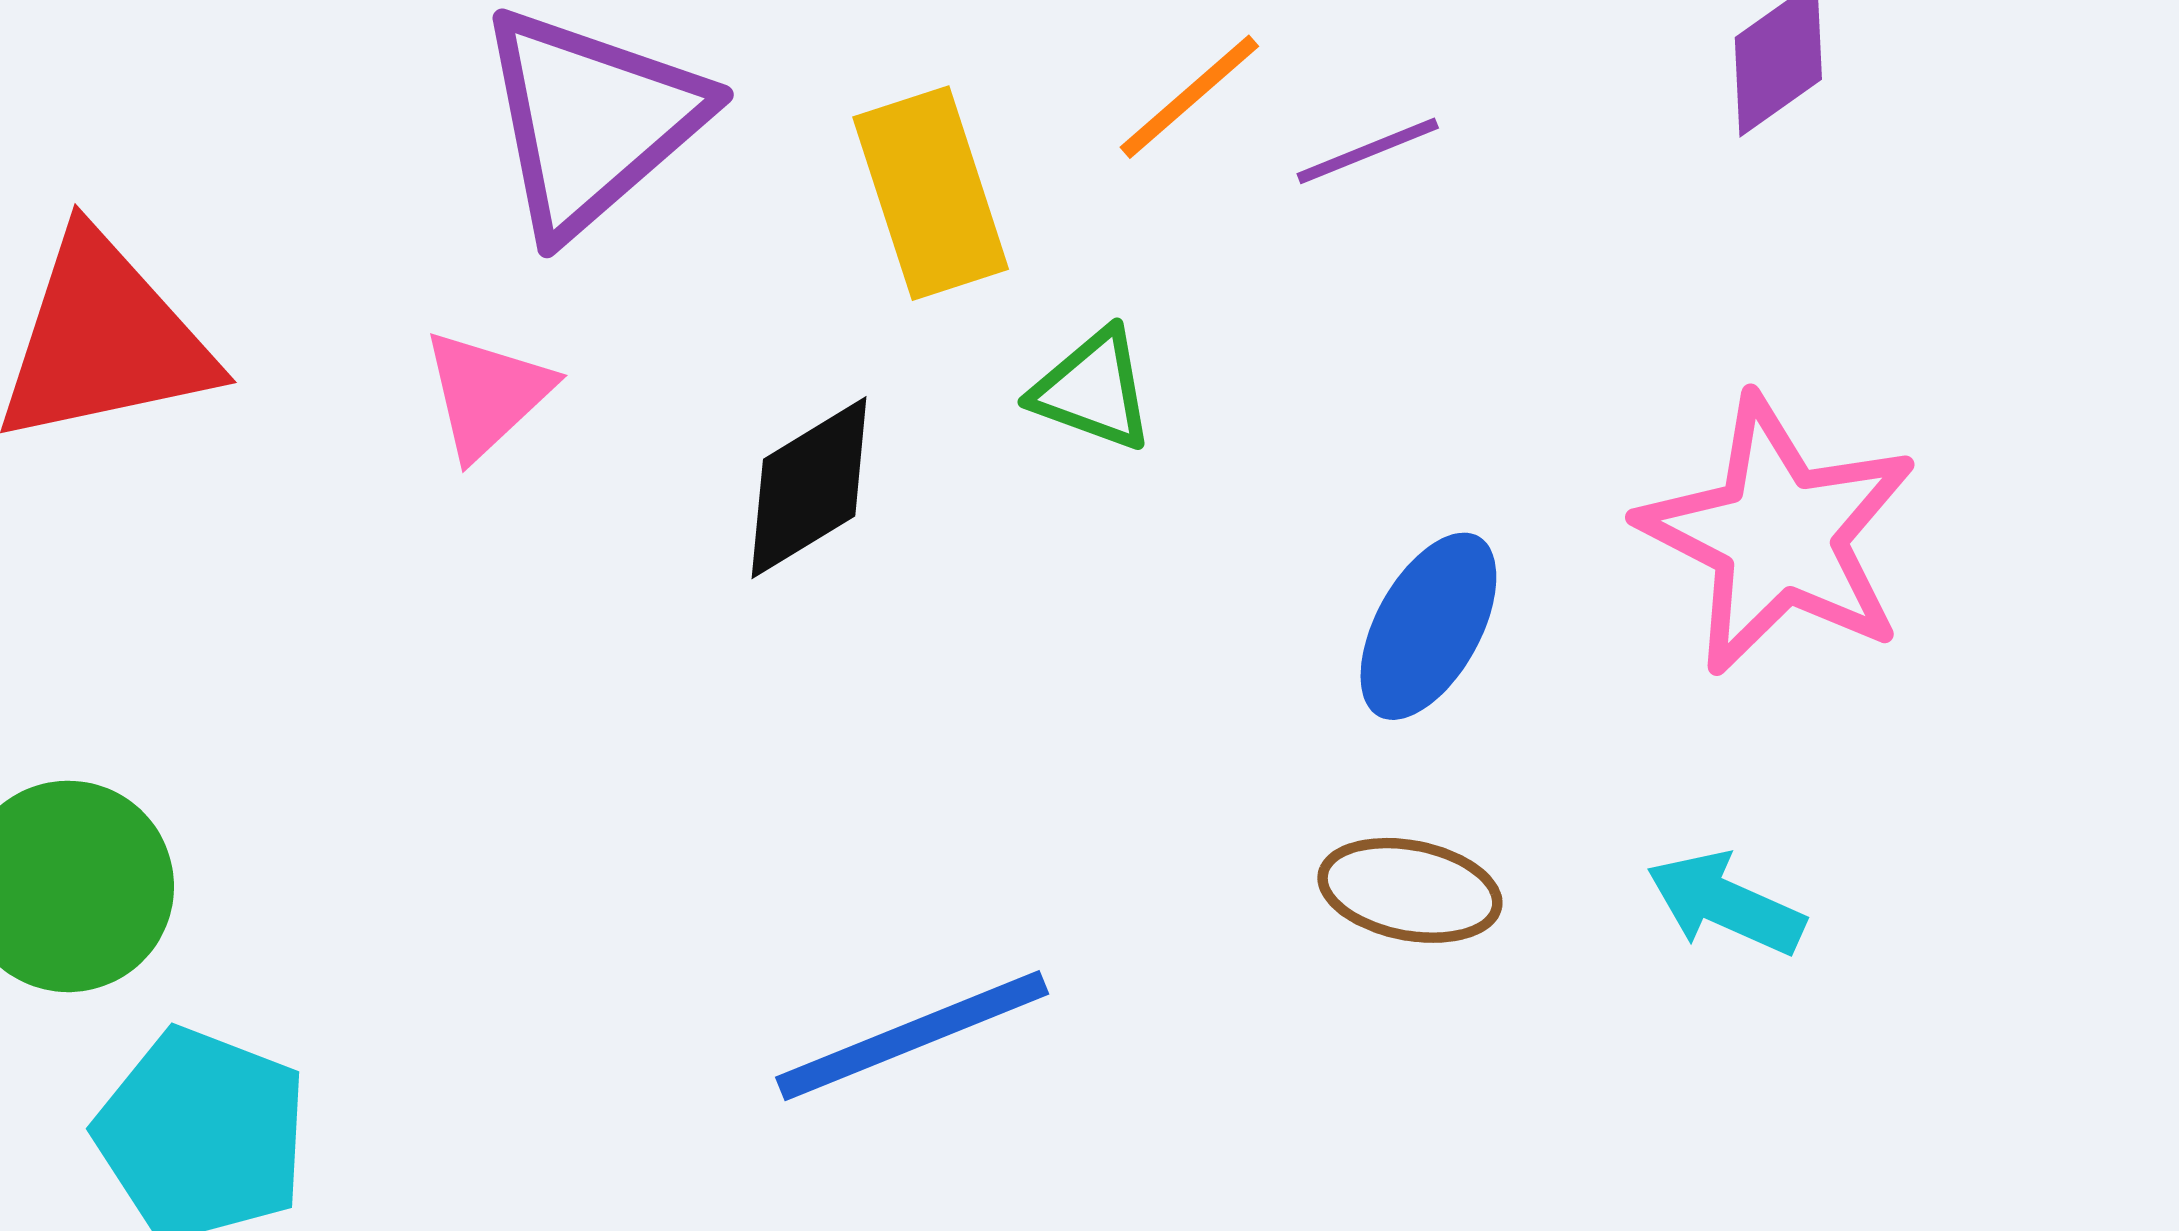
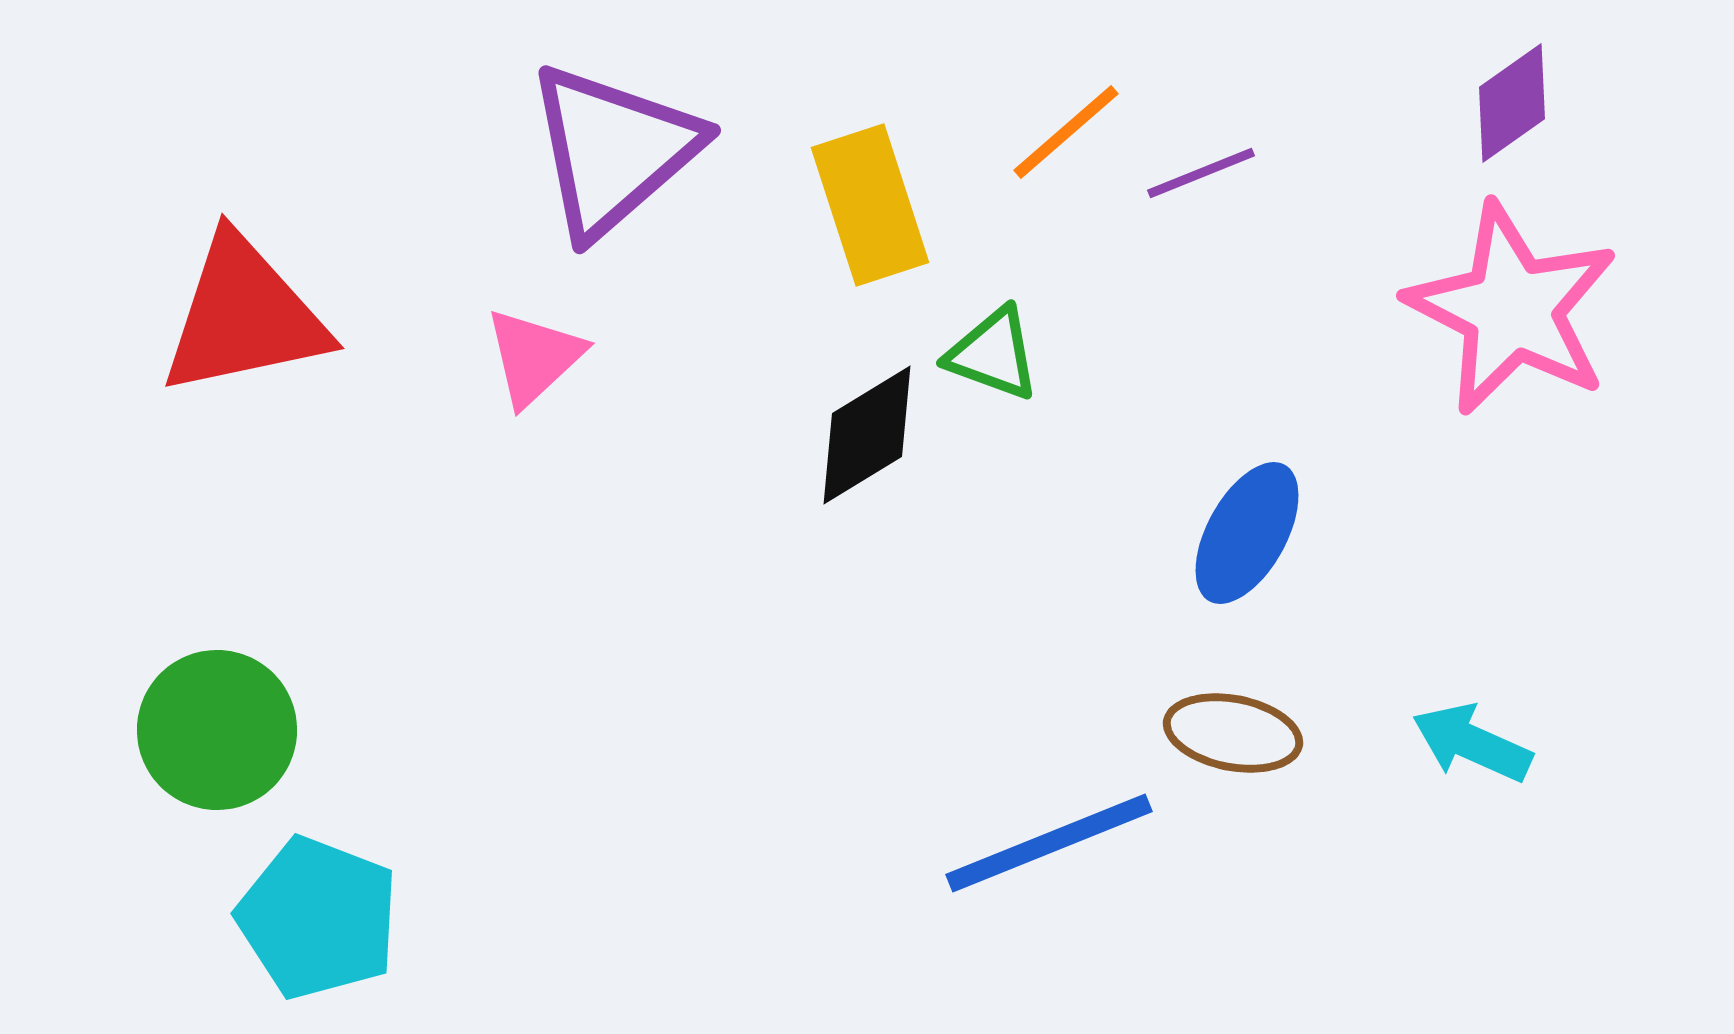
black diamond: (809, 488) -> (867, 435), moved
pink star: (1778, 535) -> (1512, 309), moved
blue line: (912, 1036) -> (1049, 843), moved

